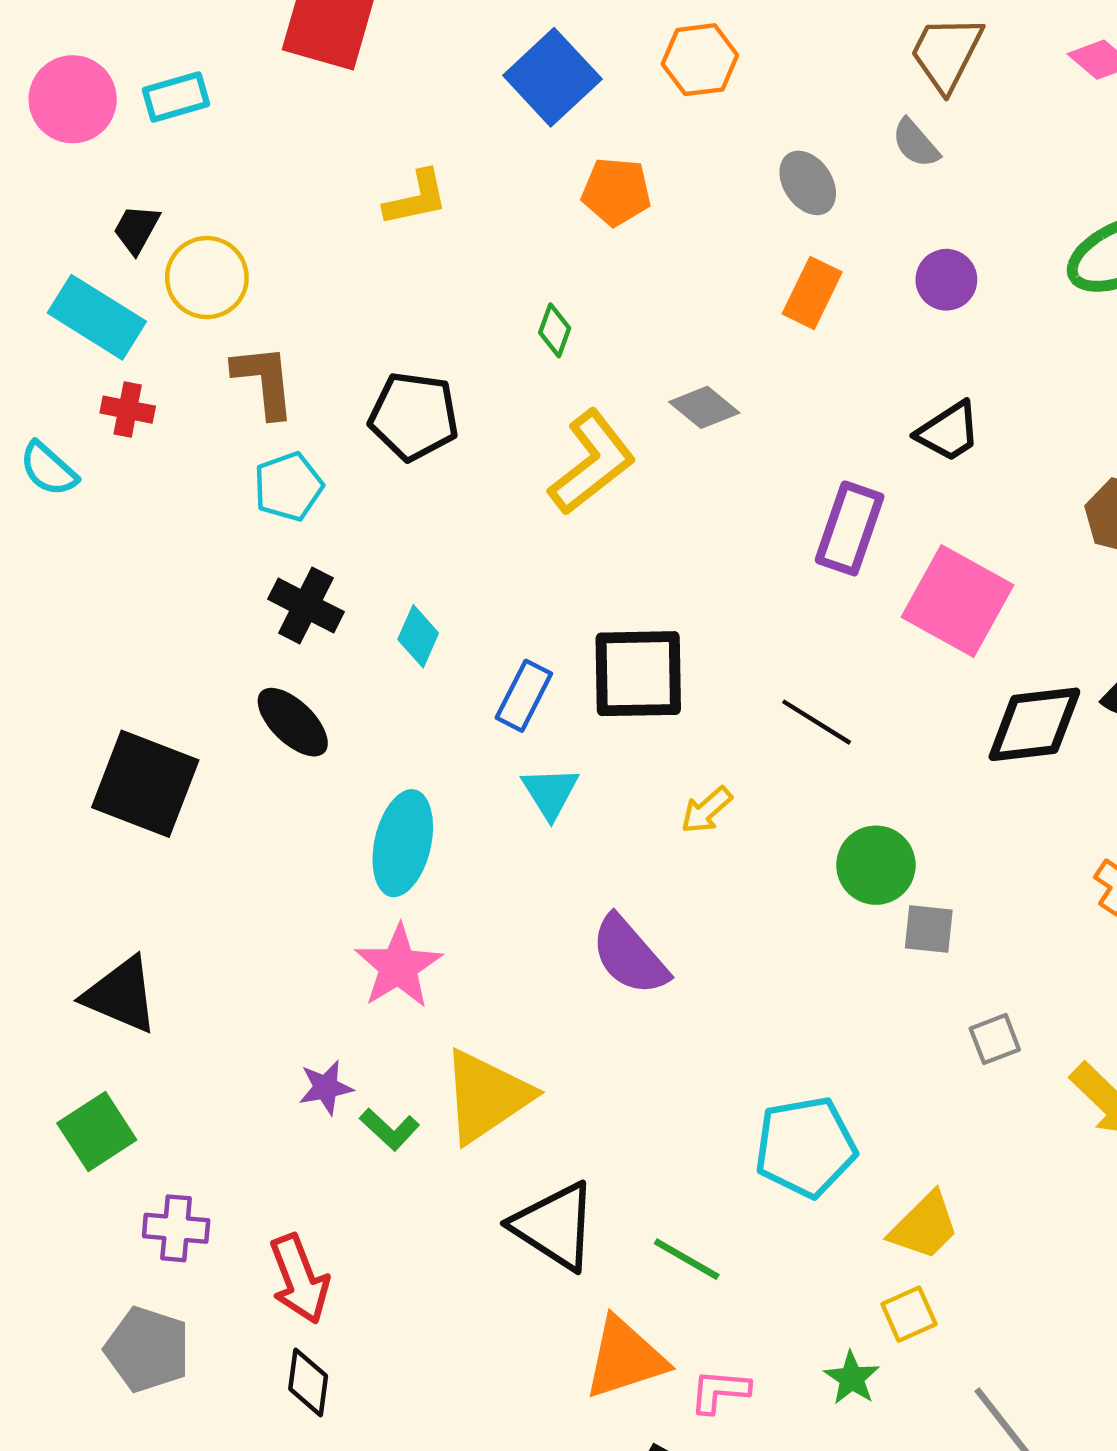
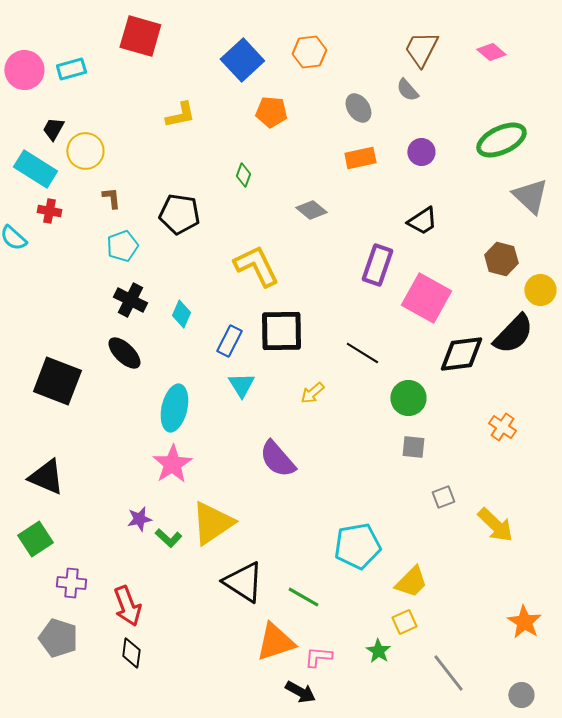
orange rectangle: (812, 293) -> (360, 158), turned 52
brown L-shape: (264, 381) -> (111, 198), size x0.6
yellow L-shape: (592, 462) -> (256, 266), moved, turned -78
green circle: (876, 865) -> (408, 398), moved

